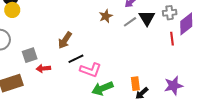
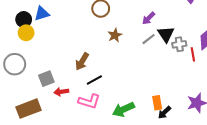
gray cross: (170, 13) -> (179, 44), moved
brown star: (106, 16) -> (115, 35), moved
pink L-shape: (90, 70) -> (89, 101), moved

